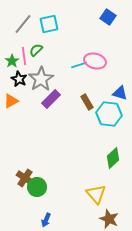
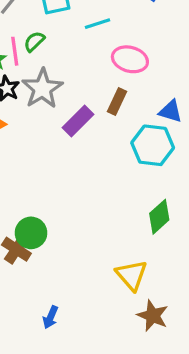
cyan line: (79, 65) -> (98, 24), moved
purple rectangle: (51, 99) -> (78, 121), moved
brown rectangle: (87, 102) -> (117, 101), moved, turned 56
green circle: (37, 187) -> (31, 233), moved

